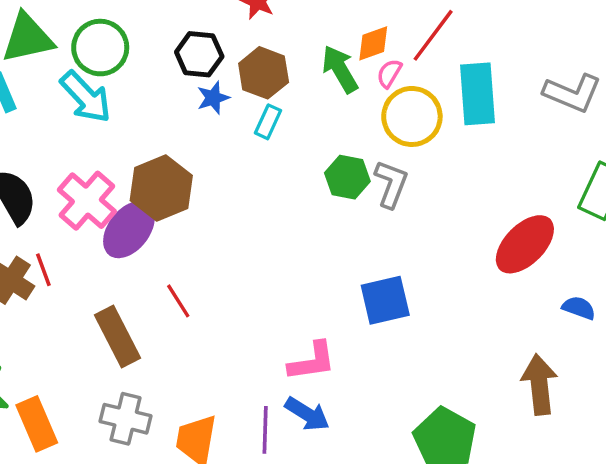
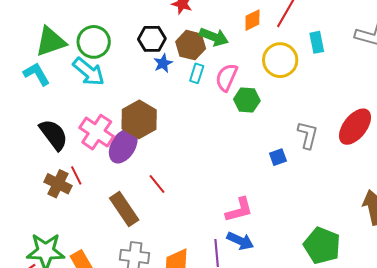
green arrow: (340, 69) -> (214, 37), moved, turned 148
pink semicircle: (389, 73) -> (227, 77), moved, size x1.6
cyan rectangle: (477, 94) -> (317, 42), size x0.6
gray L-shape: (391, 184) -> (308, 135), moved
blue square: (385, 300) -> (278, 157), moved, size x0.6

